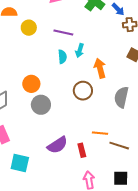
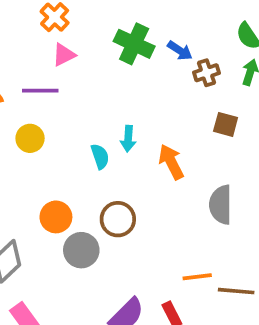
yellow circle: (29, 28) -> (30, 138), moved
purple line: (63, 33) -> (40, 91), moved
brown circle: (83, 91) -> (118, 219), moved

